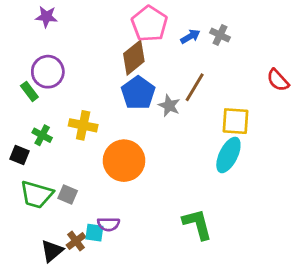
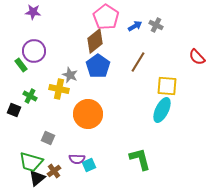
gray star: (169, 106) -> (70, 75), moved
green trapezoid: (36, 194) -> (31, 162), moved
cyan square: (94, 233) -> (89, 165), moved, turned -32

